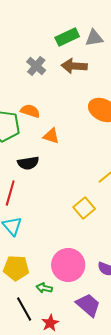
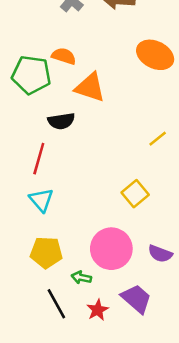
orange triangle: (51, 136) -> (90, 87), size x1.5
yellow square: (84, 208) -> (135, 194), moved
red star: (50, 323) -> (98, 310), moved

